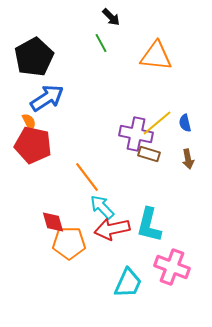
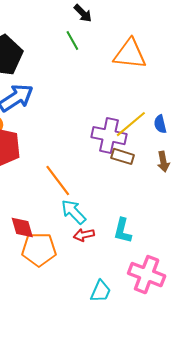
cyan L-shape: (149, 225) -> (123, 231), size x0.7
red arrow: (112, 229) -> (84, 235), size x0.6
cyan trapezoid: (128, 283) -> (101, 291), size x0.7

